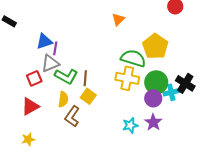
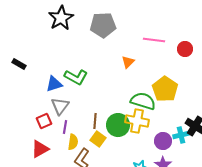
purple line: (55, 48) -> (65, 127), moved
gray triangle: (50, 63) -> (60, 106), turned -30
green L-shape: (66, 76) -> (76, 77), moved
green circle: (156, 82) -> (118, 125), moved

